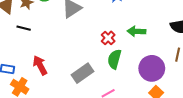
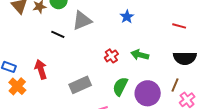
black line: (24, 28) -> (58, 34), moved
green semicircle: (114, 59) -> (120, 86), moved

